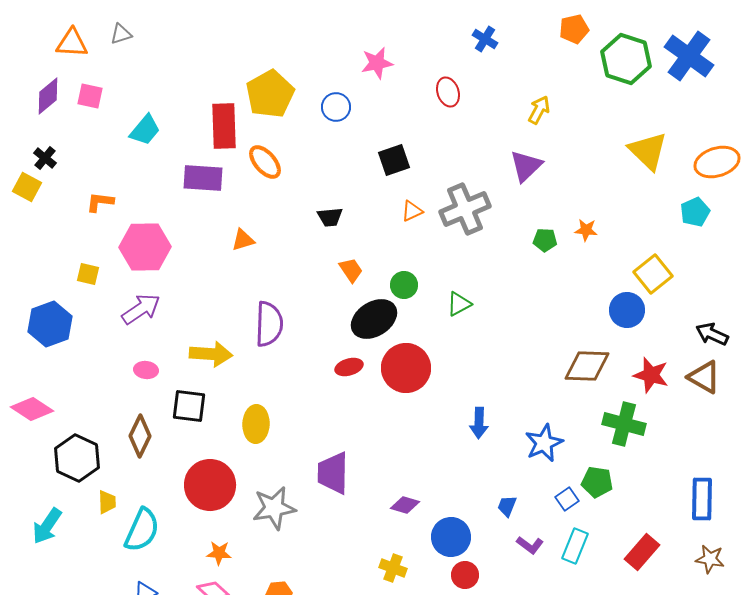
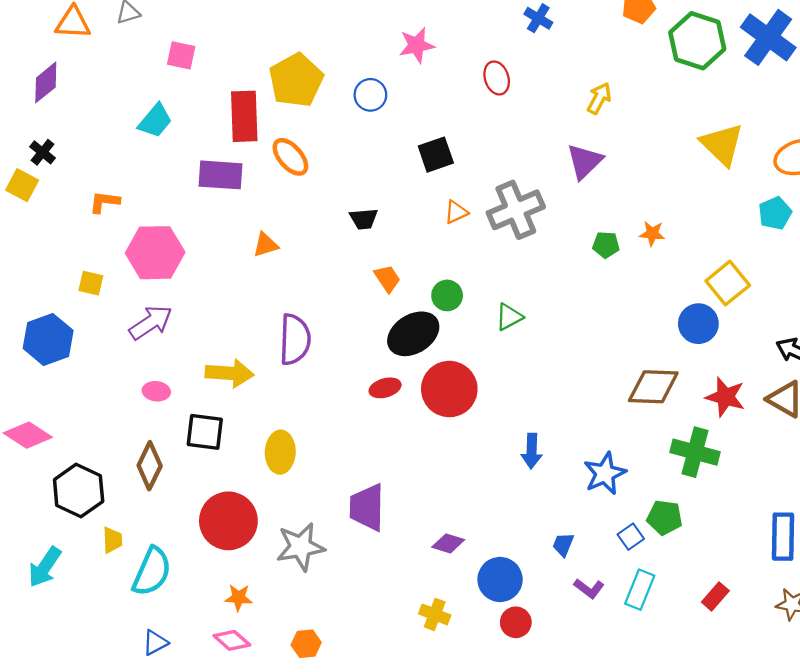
pink square: (90, 96) -> (181, 55), moved
red rectangle: (642, 552) -> (715, 596), size x0.7

